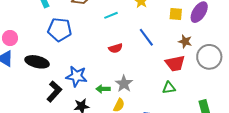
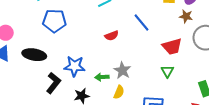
brown star: (185, 41) -> (186, 16), moved
green triangle: (169, 88) -> (167, 71), turned -48

